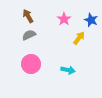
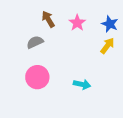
brown arrow: (28, 16) -> (48, 19), moved
yellow arrow: (79, 38) -> (107, 46), moved

